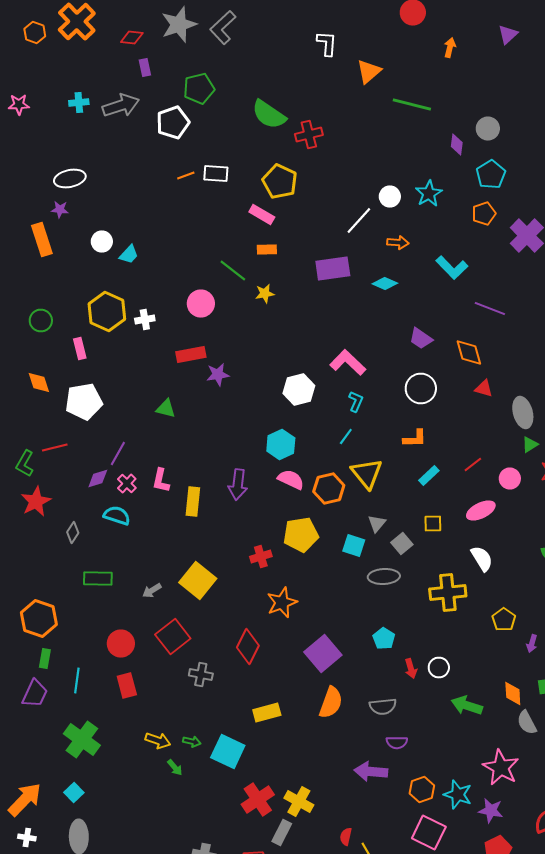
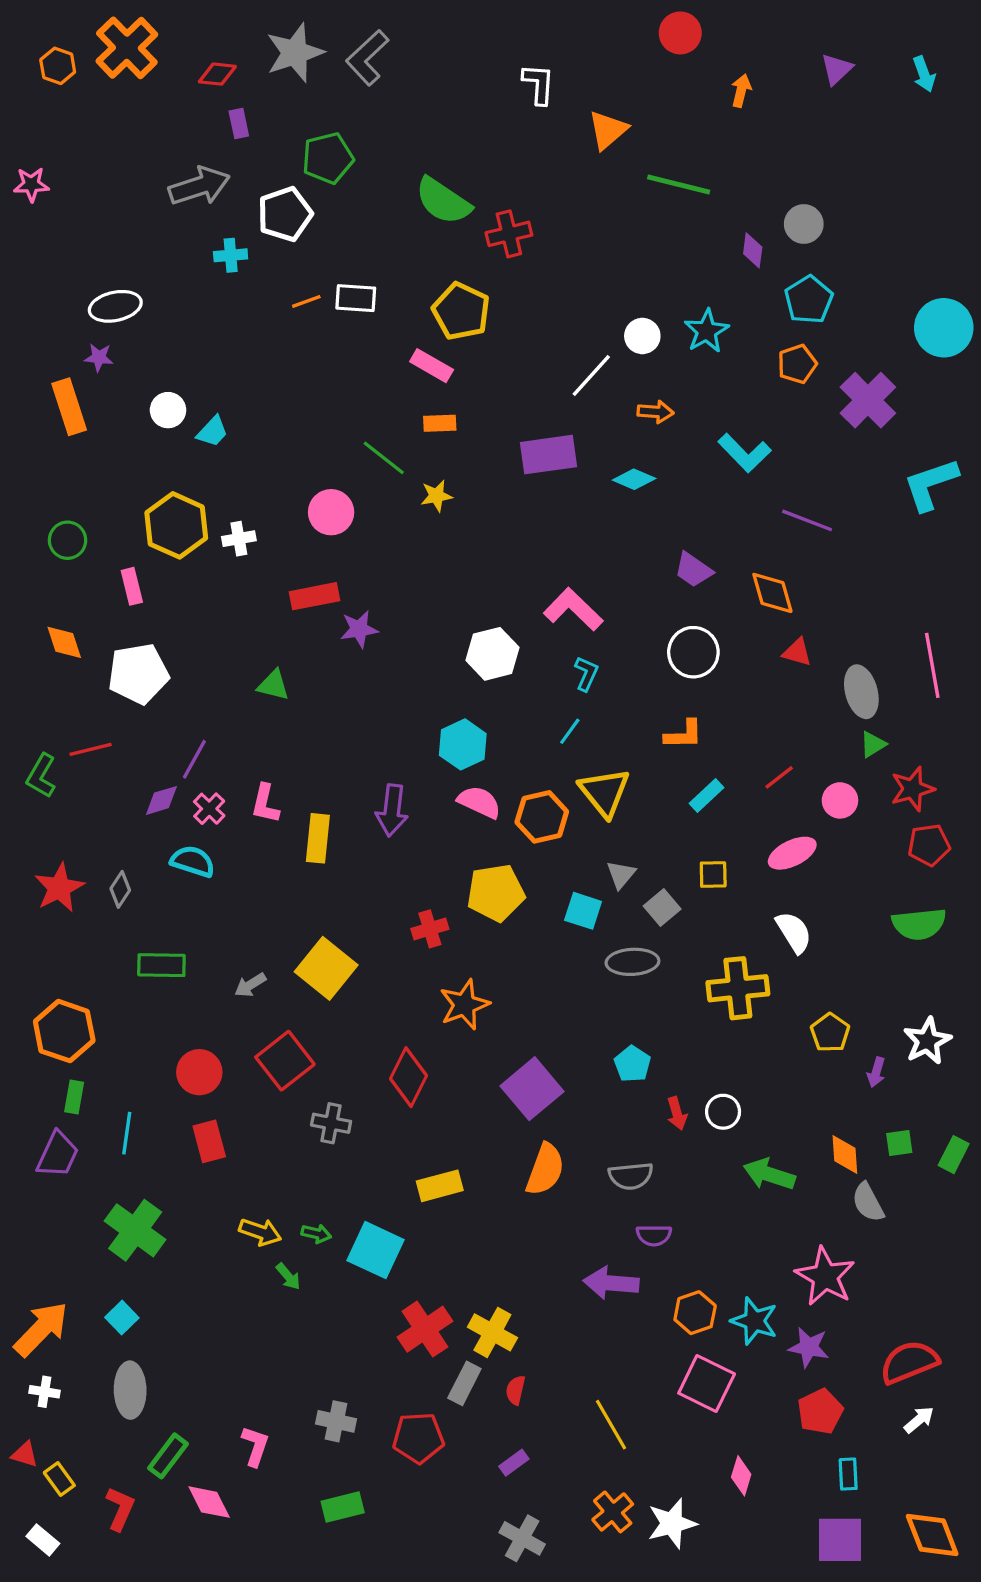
cyan cross: (79, 102) -> (231, 255), moved
red star: (36, 502) -> (59, 888), moved
red semicircle: (346, 836) -> (516, 1390), moved

